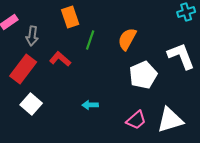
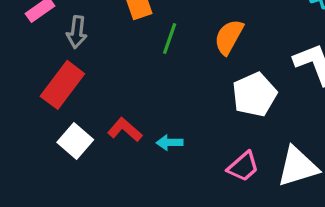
red L-shape: (60, 59) -> (125, 130), moved

